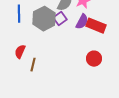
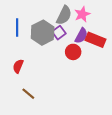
red circle: (94, 59) -> (73, 52), moved
brown line: (33, 65) -> (28, 94), moved, turned -64

